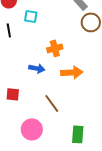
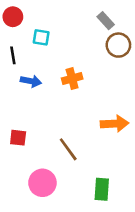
blue arrow: (37, 68) -> (31, 81), moved
orange arrow: (72, 72) -> (115, 124), moved

